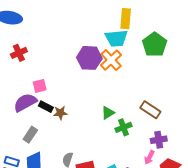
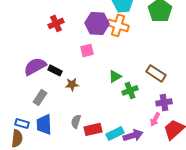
red cross: (19, 53) -> (56, 23), moved
orange cross: (111, 60) -> (118, 25), turned -30
pink square: (40, 86) -> (87, 50), moved
brown star: (60, 113) -> (72, 84), moved

